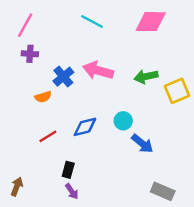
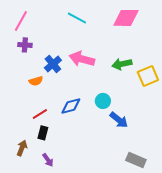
black rectangle: (68, 170) -> (43, 133), moved
brown arrow: (17, 187) -> (22, 148), moved
purple arrow: (72, 191) -> (48, 160), moved

